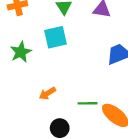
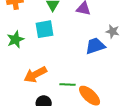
orange arrow: (47, 93) -> (35, 74), size x1.6

